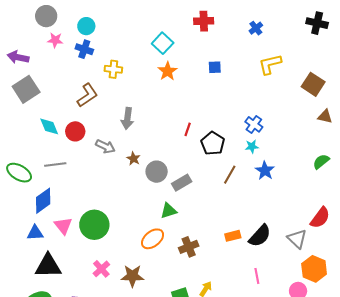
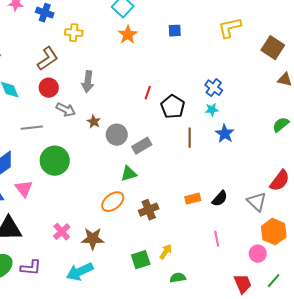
red circle: (75, 131) -> (49, 88), moved
gray line: (55, 165) -> (32, 128), moved
brown line: (230, 175) -> (190, 138), turned -30
green circle: (94, 225) -> (55, 161), moved
black semicircle: (260, 236) -> (220, 199), size x0.7

